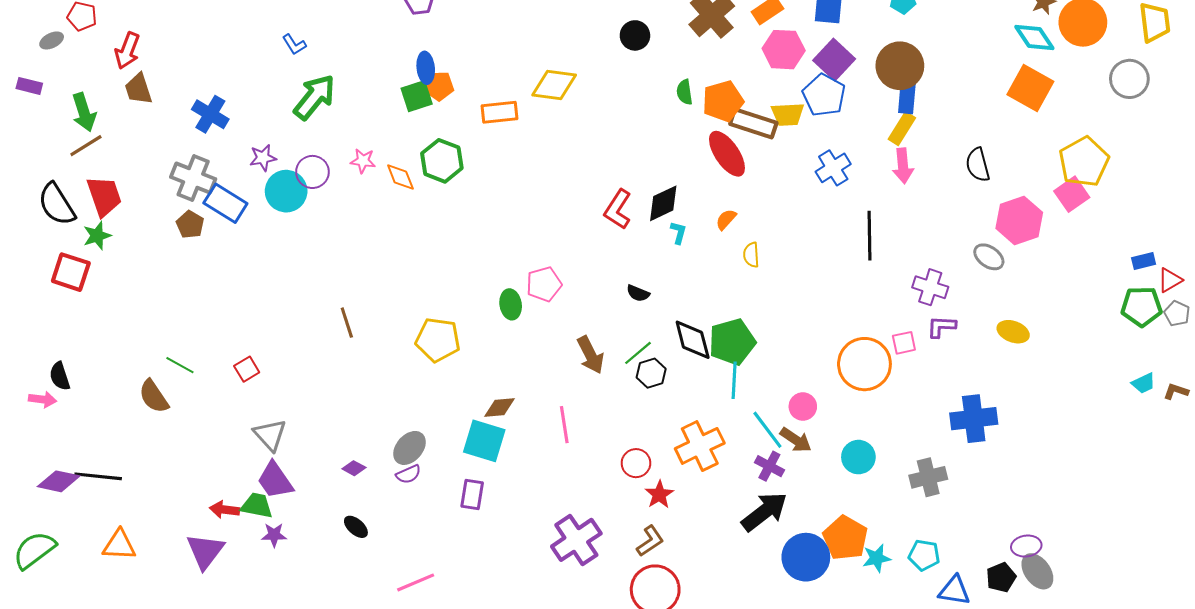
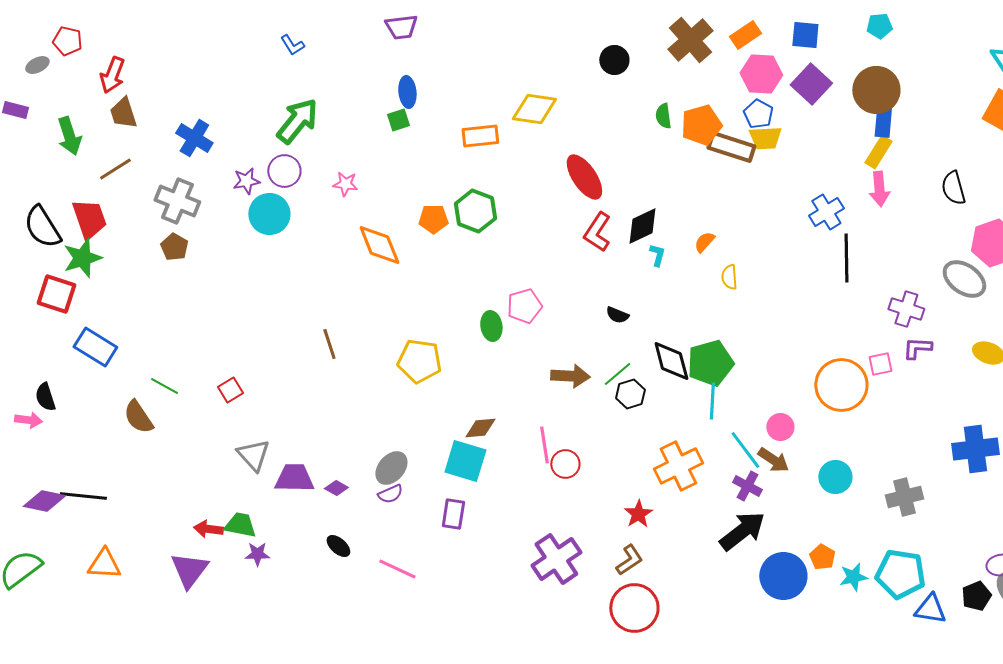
blue L-shape: (294, 45) -> (292, 45), moved
orange pentagon: (439, 86) -> (433, 219), moved
blue pentagon: (824, 95) -> (758, 114), moved, size x0.7
green square: (417, 96) -> (398, 120), size x0.7
brown line: (86, 146) -> (115, 169), moved
red ellipse: (727, 154) -> (584, 177), moved
green hexagon: (442, 161) -> (475, 211), moved
blue cross: (833, 168) -> (826, 212), moved
purple circle: (312, 172) -> (284, 171), moved
orange diamond: (400, 177) -> (379, 245), moved, size x1.5
blue rectangle: (225, 203) -> (95, 347), moved
green star: (97, 236) -> (82, 258), size x1.4
gray ellipse: (989, 257) -> (964, 279), size x1.4
brown arrow: (590, 355) -> (570, 376), turned -60
blue cross: (974, 419) -> (975, 449), moved
red circle: (636, 463) -> (565, 464), moved
purple trapezoid: (275, 480) -> (294, 478), moved, turned 126
orange pentagon: (845, 538) -> (822, 557), size x0.6
cyan pentagon: (924, 555) -> (900, 574), size x1.6
pink line: (416, 582) -> (397, 569), moved, turned 48

